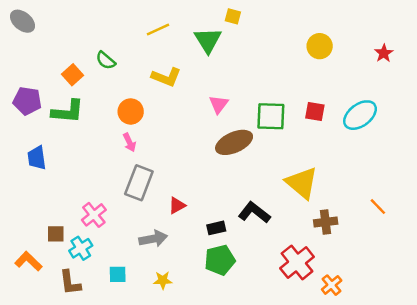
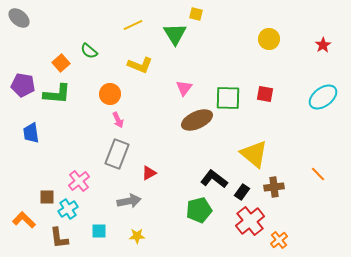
cyan ellipse: (360, 115) -> (323, 97), moved
pink arrow: (129, 142) -> (118, 120), moved
black rectangle: (216, 228) -> (242, 192), moved, turned -42
green pentagon: (220, 260) -> (199, 210), moved

